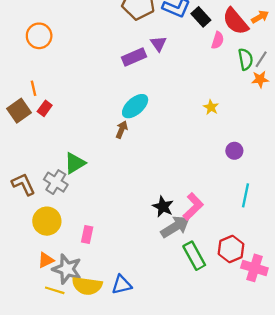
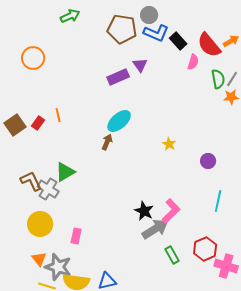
orange line: (33, 88) -> (58, 115), moved
yellow star: (211, 107) -> (169, 144), moved
brown L-shape: (23, 184) -> (31, 181), moved
green rectangle: (194, 256) -> (172, 255), size x0.7
orange triangle: (46, 260) -> (39, 259), turned -42

